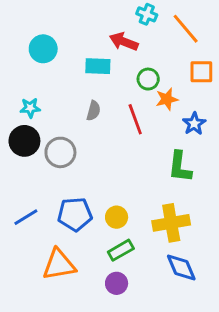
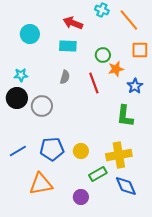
red arrow: (124, 42) -> (73, 23), moved
green rectangle: (121, 250) -> (98, 174), moved

